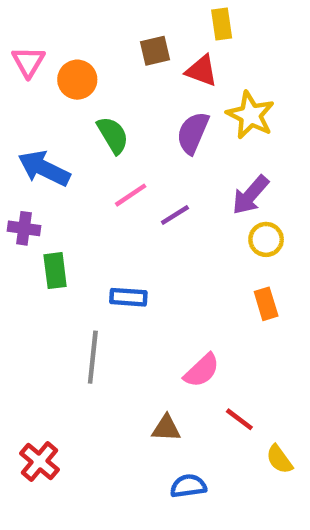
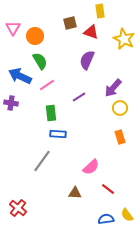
yellow star: (250, 115) -> (124, 39), moved
green semicircle: (113, 135) -> (40, 61), moved
pink line: (131, 195) -> (47, 85), moved
green rectangle: (55, 271) -> (51, 113), moved
gray line: (93, 357) -> (42, 161), turned 30
yellow semicircle: (279, 459) -> (127, 215), moved
blue semicircle: (188, 486) -> (106, 219), moved

